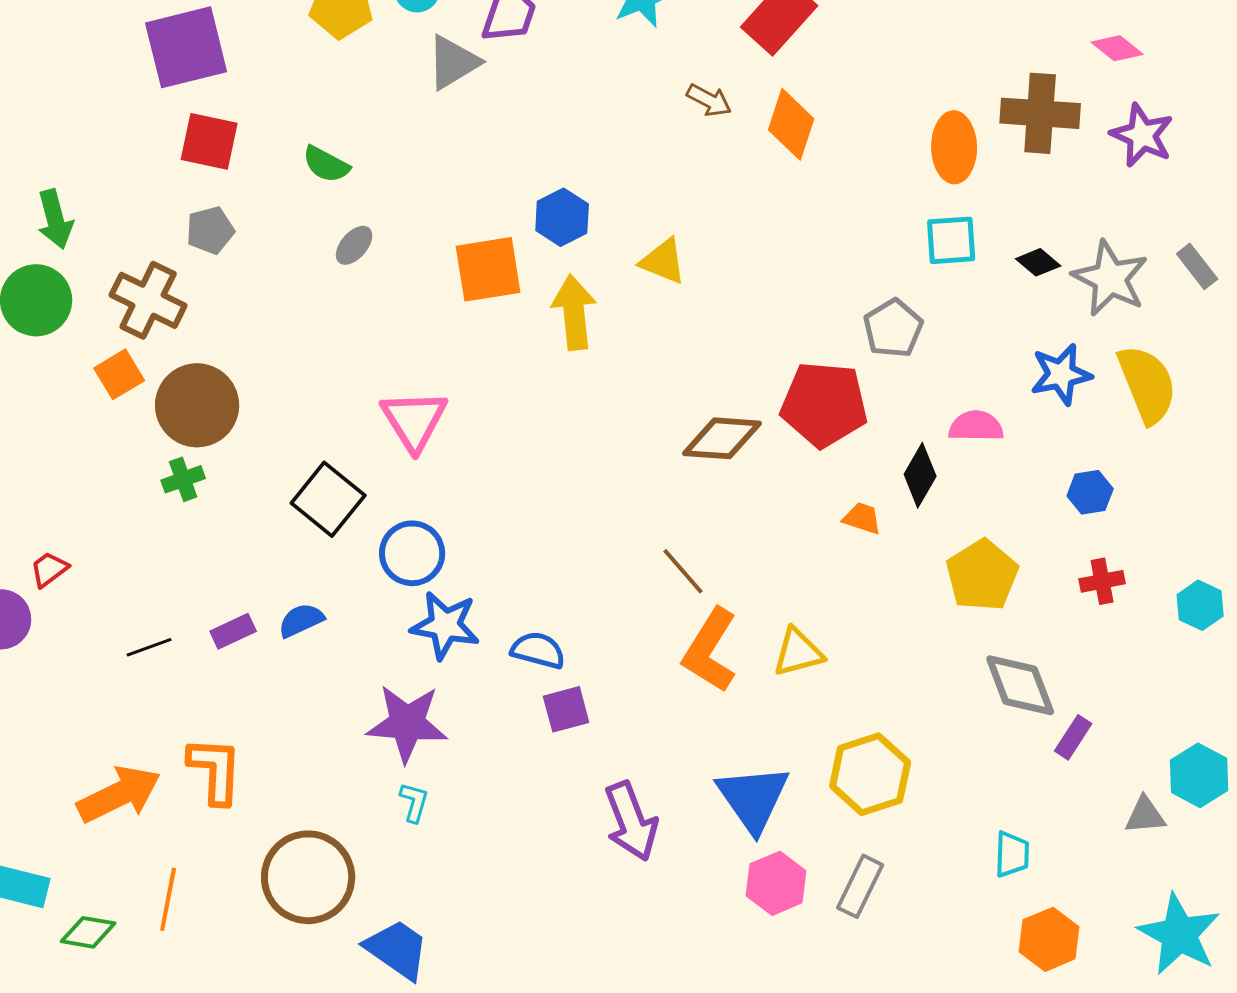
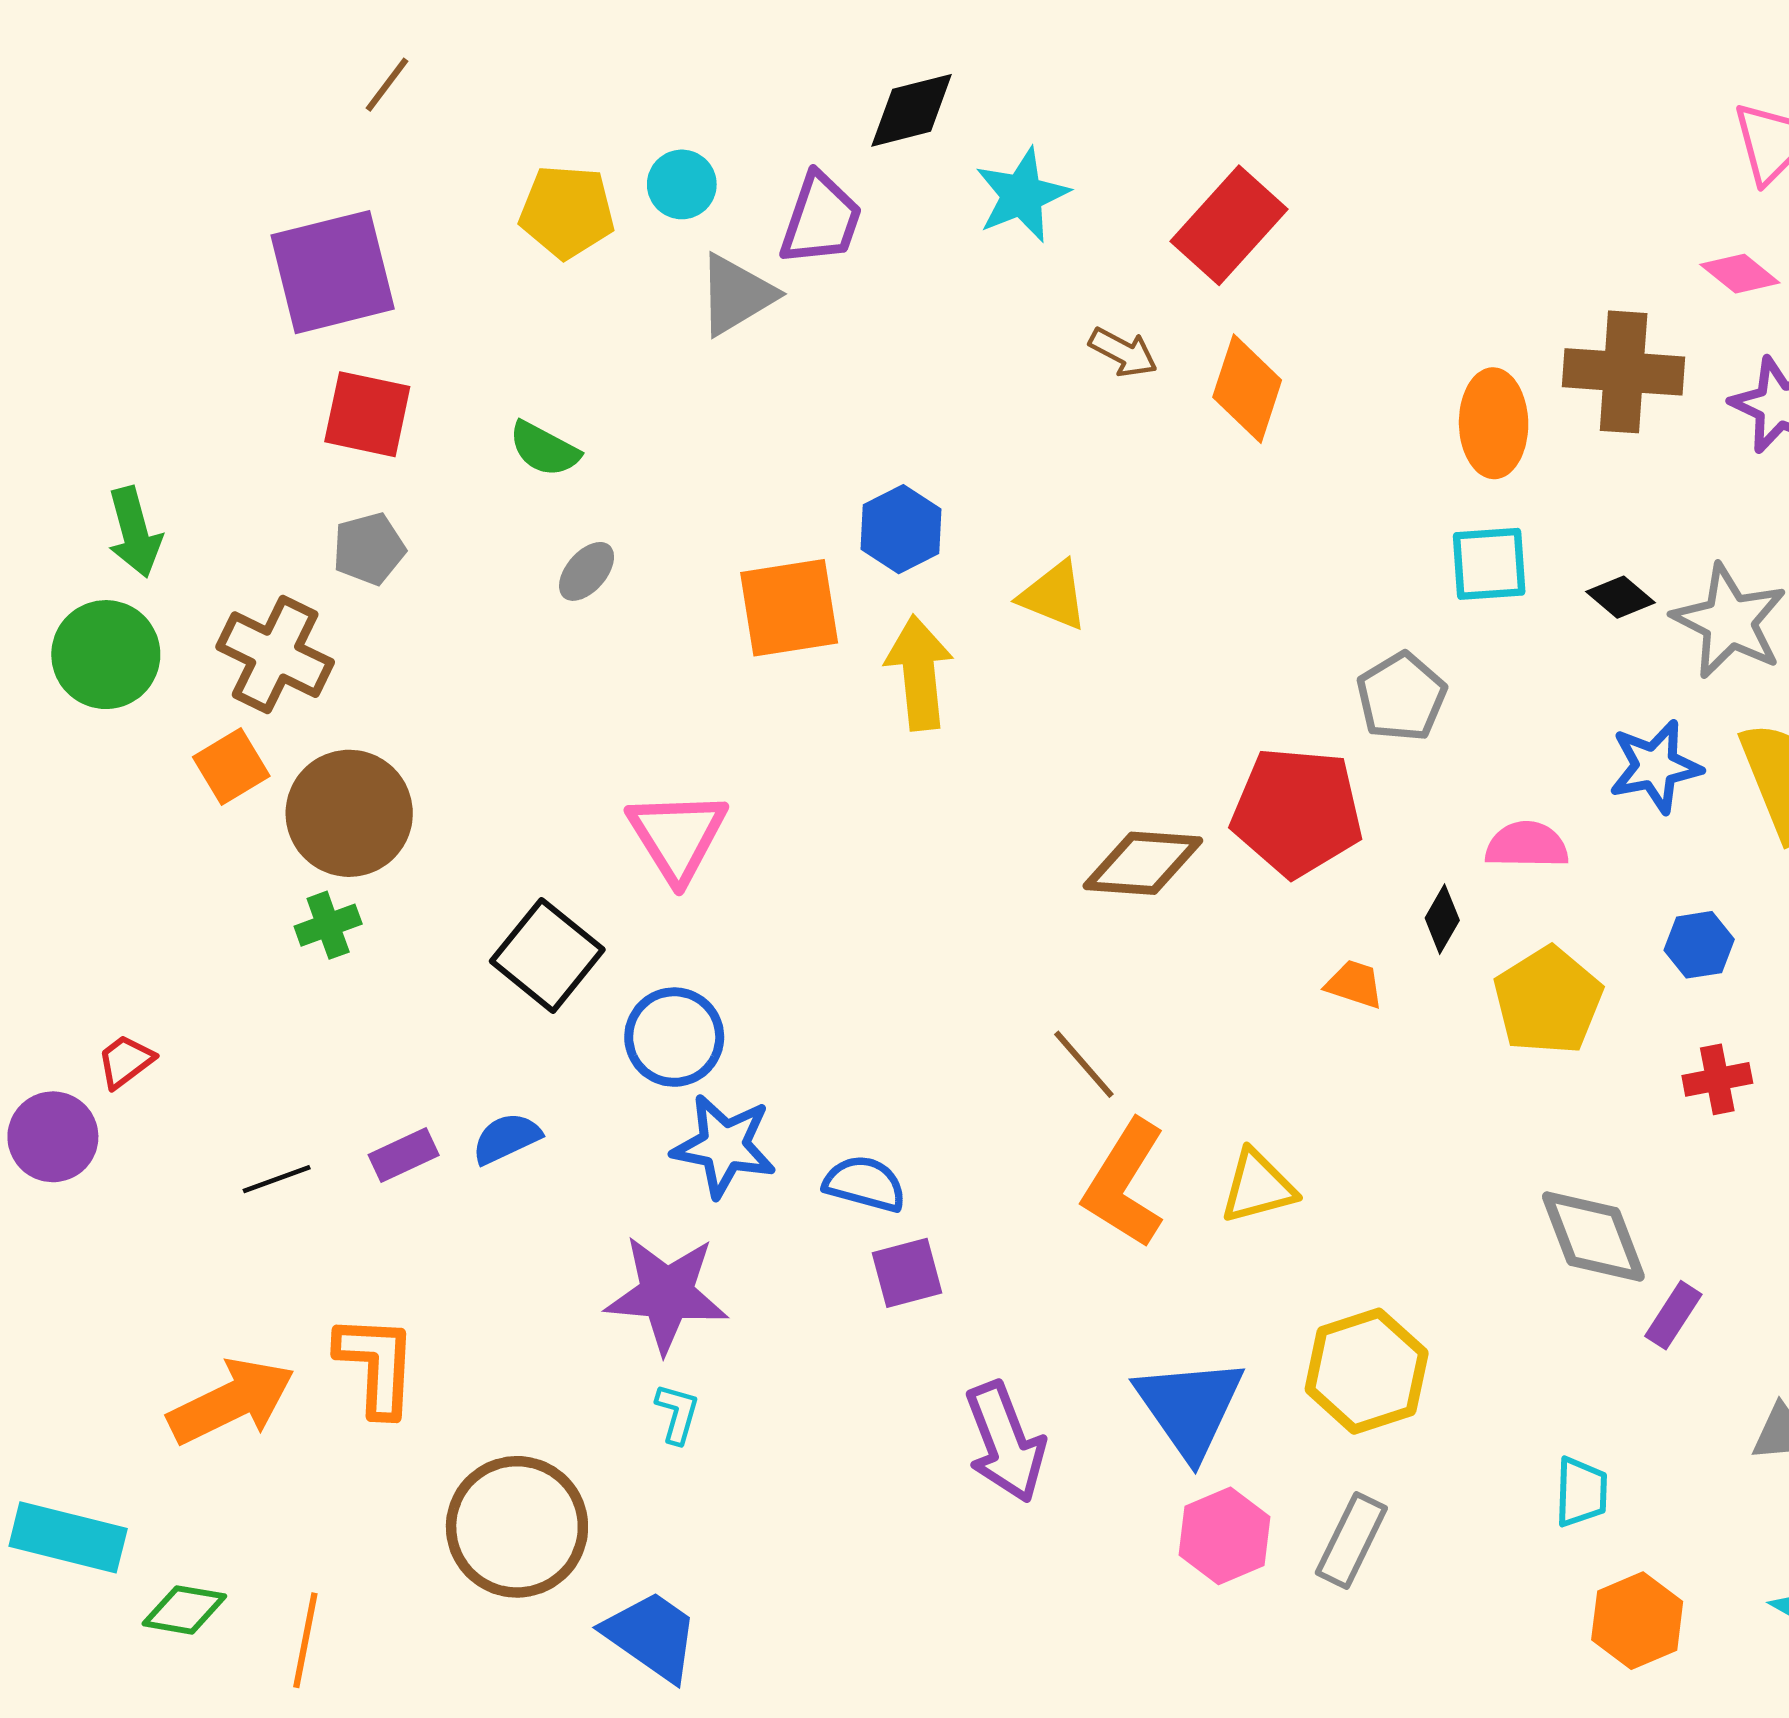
black diamond: (920, 475) -> (1442, 919), size x0.7
yellow pentagon: (982, 575) -> (1548, 1001), moved
orange line: (168, 899) -> (305, 1640), moved

